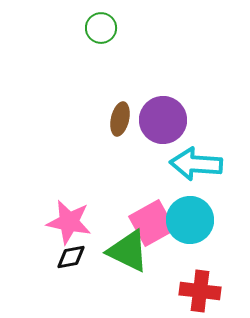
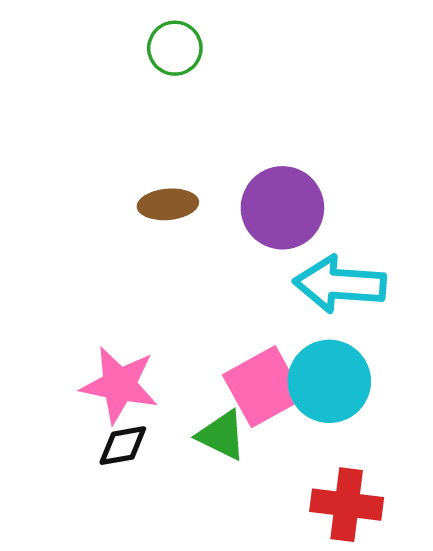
brown ellipse: (120, 119) -> (168, 204), moved, turned 72
green triangle: (128, 251) -> (222, 435), size x0.7

